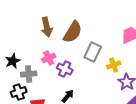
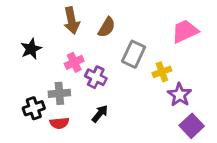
brown semicircle: (73, 32) -> (107, 27), size x0.7
black star: (13, 61) -> (31, 49), moved
gray cross: (29, 74) -> (59, 93), moved

